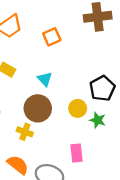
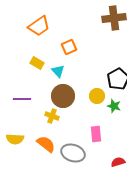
orange square: (52, 37) -> (69, 47), moved
cyan triangle: (45, 79) -> (58, 71), moved

